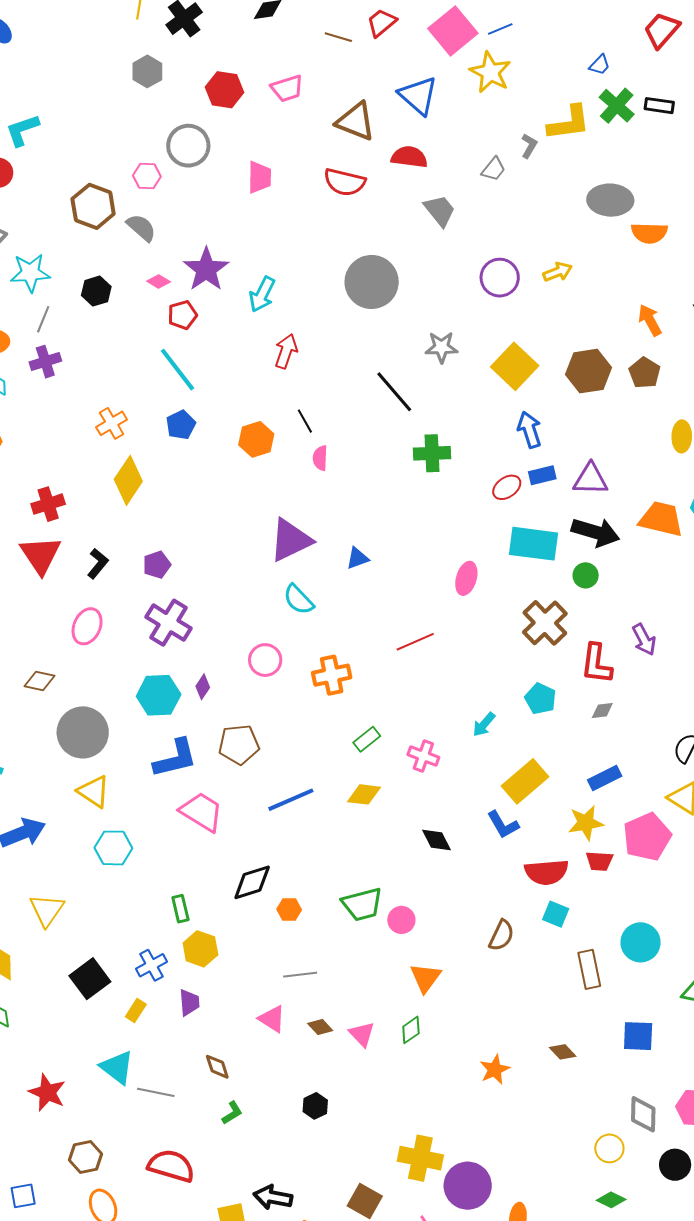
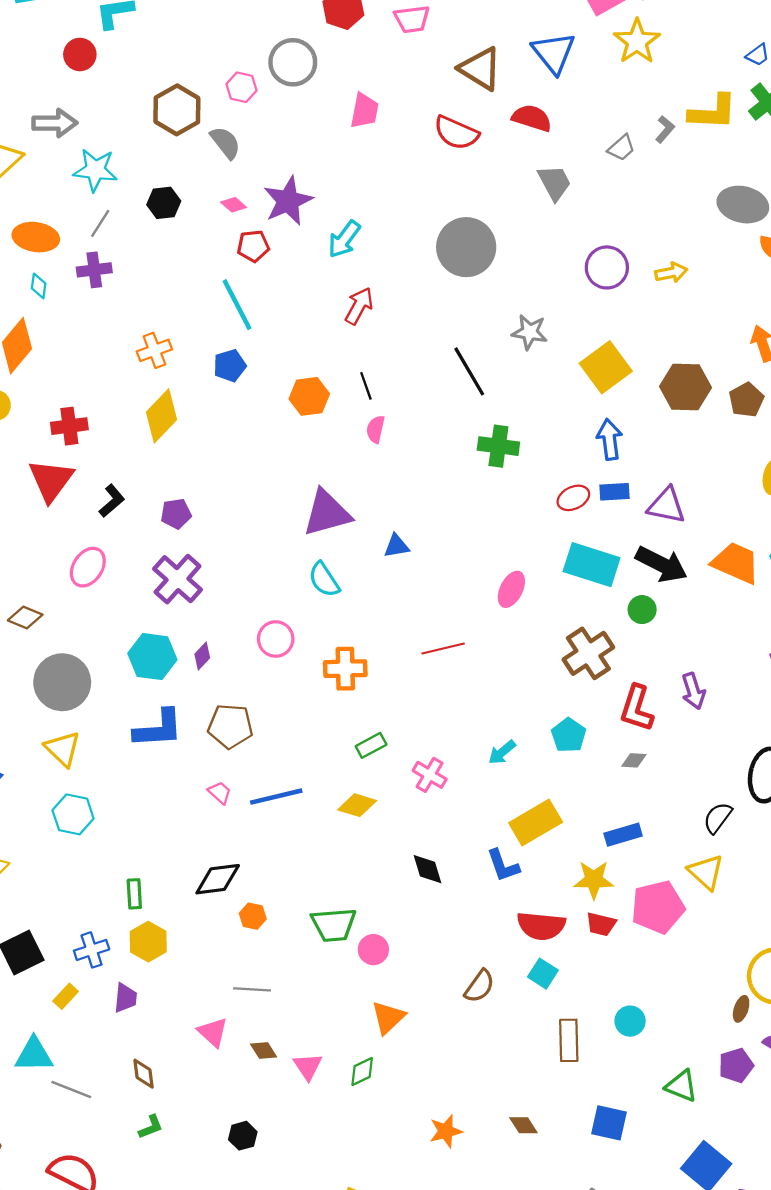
pink trapezoid: (202, 812) -> (220, 793), moved, size x0.5
cyan circle: (641, 942) -> (630, 1021), size x0.7
cyan triangle: (117, 1067) -> (34, 1055), turned -48

